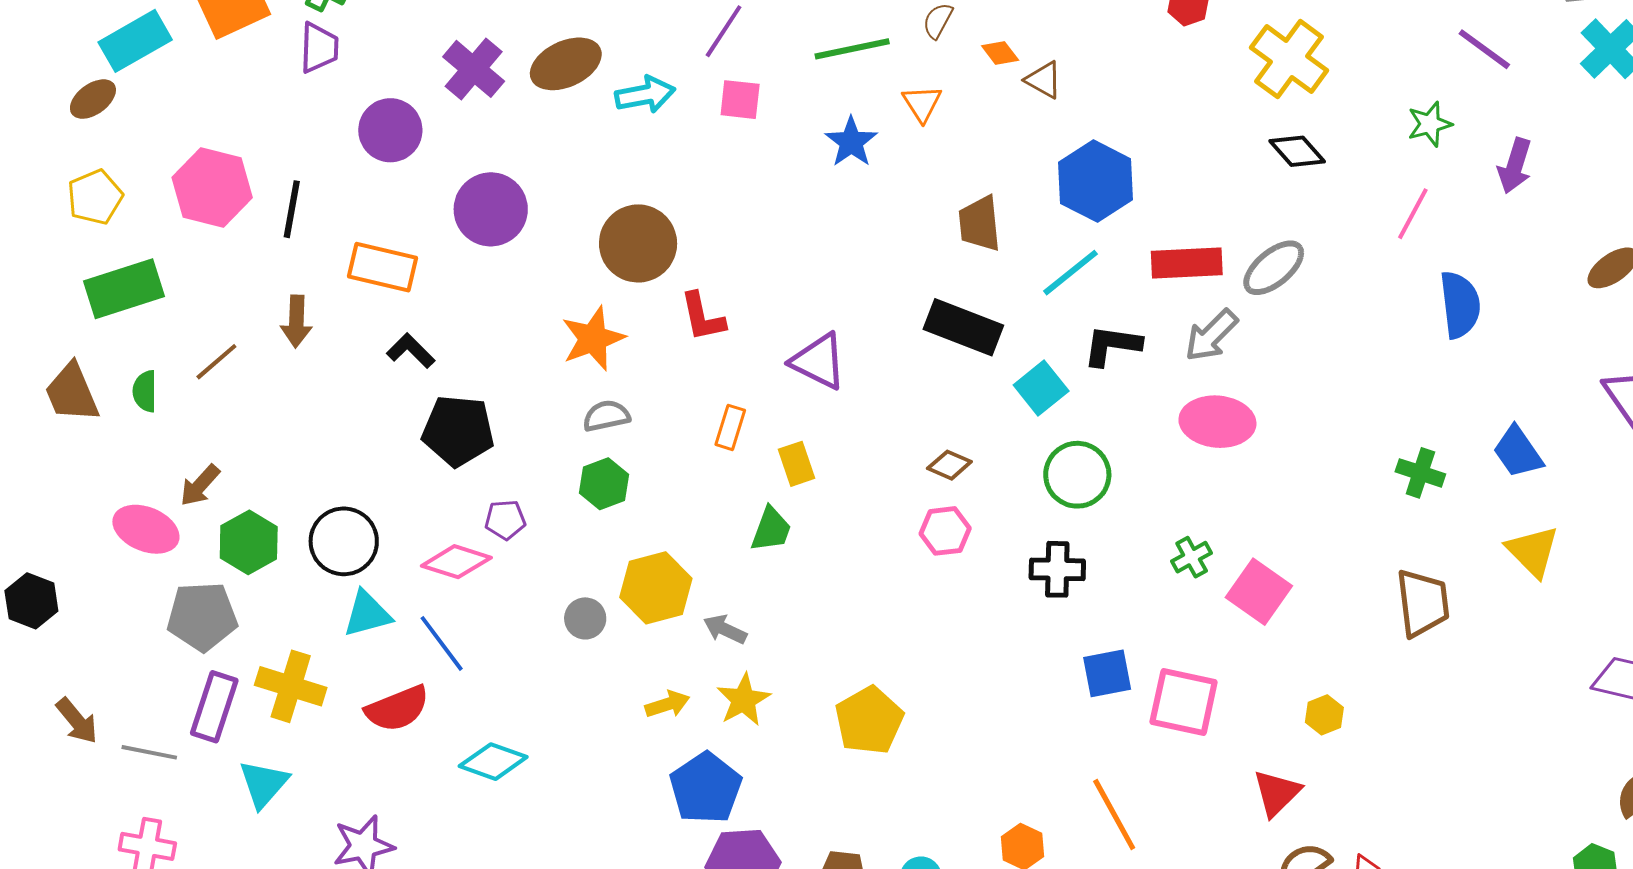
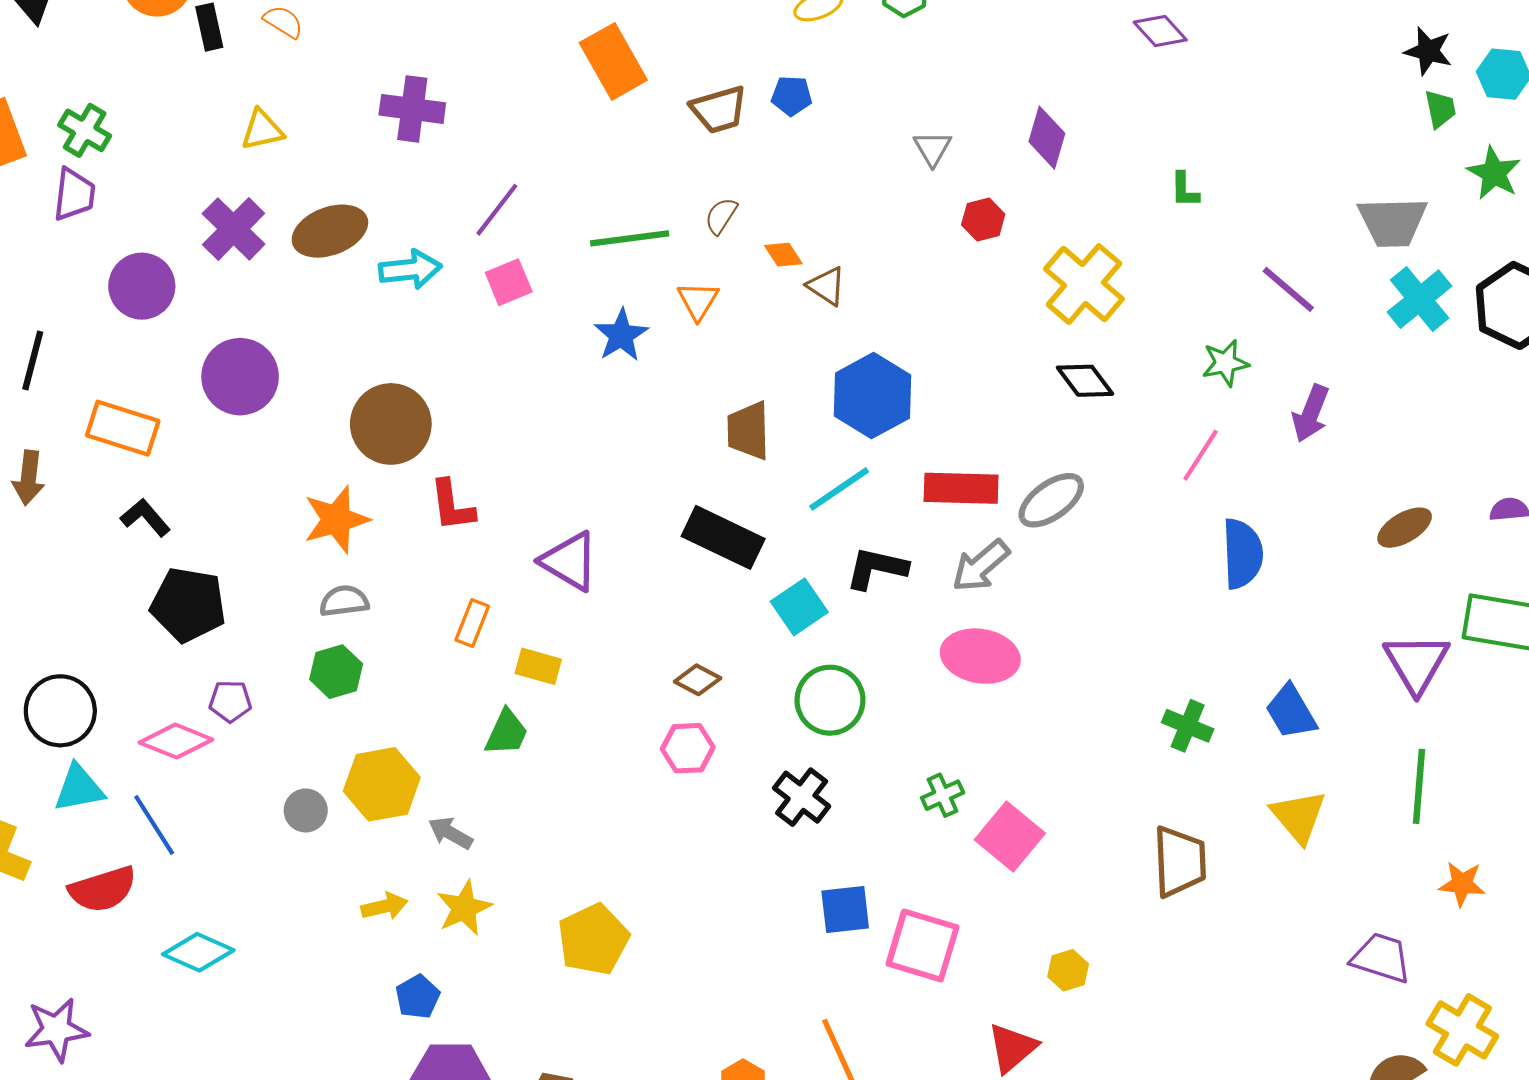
pink square: (740, 100) -> (509, 282), turned -33
yellow rectangle: (796, 464) -> (538, 666), turned -60
black cross: (1057, 569) -> (802, 797), turned 32
blue pentagon: (706, 788) -> (418, 997), size x0.6

